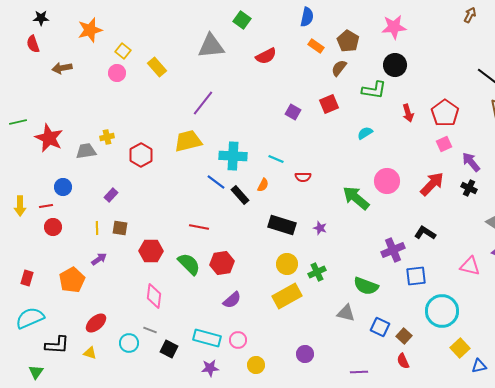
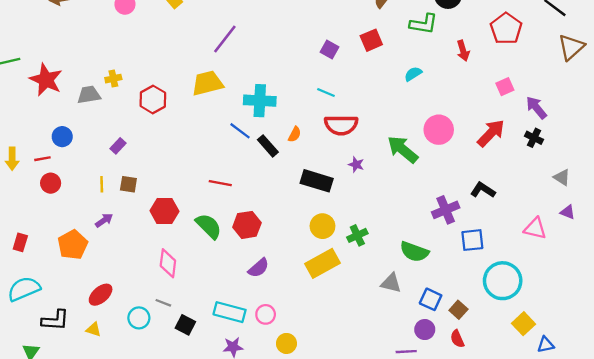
red pentagon: (445, 113) -> (506, 29), moved
cyan line: (276, 159) -> (326, 92), moved
red semicircle: (303, 177) -> (341, 125), size x1.8
purple star: (320, 228) -> (356, 165), moved
purple circle: (305, 354) -> (425, 330), moved

